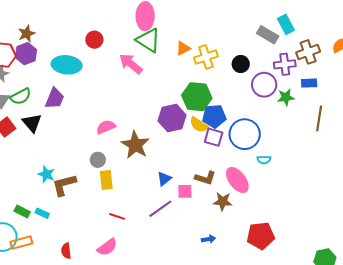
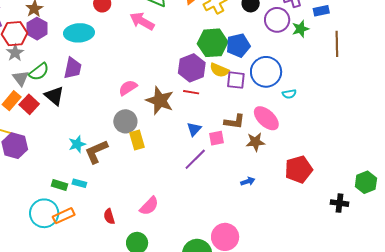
blue pentagon: (214, 116) -> (238, 45), moved
gray circle: (98, 160) -> (125, 121), size x1.5
cyan star: (46, 174) -> (77, 144), turned -30
red line: (117, 216) -> (191, 92), moved

